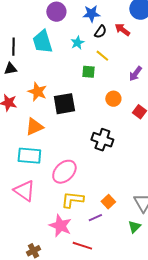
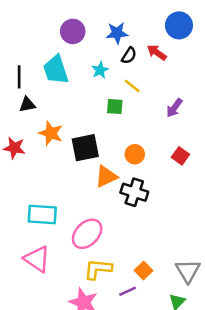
black triangle: (10, 69) -> (27, 105), moved
orange circle: (113, 99) -> (135, 154), moved
orange triangle: (34, 127) -> (106, 176), moved

